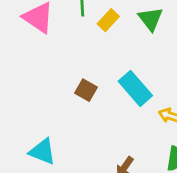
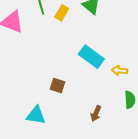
brown square: (86, 90) -> (57, 86), moved

